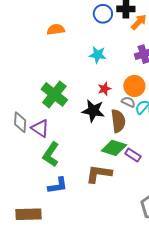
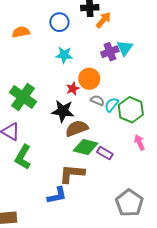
blue circle: (103, 14) -> (59, 22), moved
orange circle: (134, 86) -> (89, 79), moved
brown semicircle: (118, 121) -> (77, 128), moved, turned -100
blue L-shape: (58, 185) -> (57, 195), moved

